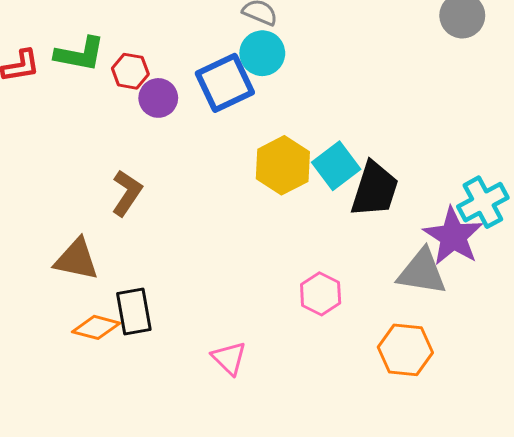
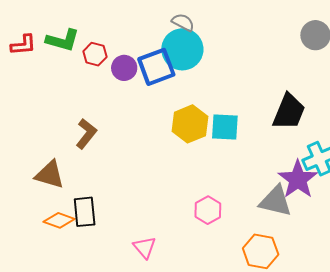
cyan circle: (262, 53) -> (182, 49), size x1.4
purple circle: (158, 98) -> (124, 68), moved
cyan square: (336, 166) -> (225, 127), turned 36
black trapezoid: (375, 189) -> (289, 112), moved

